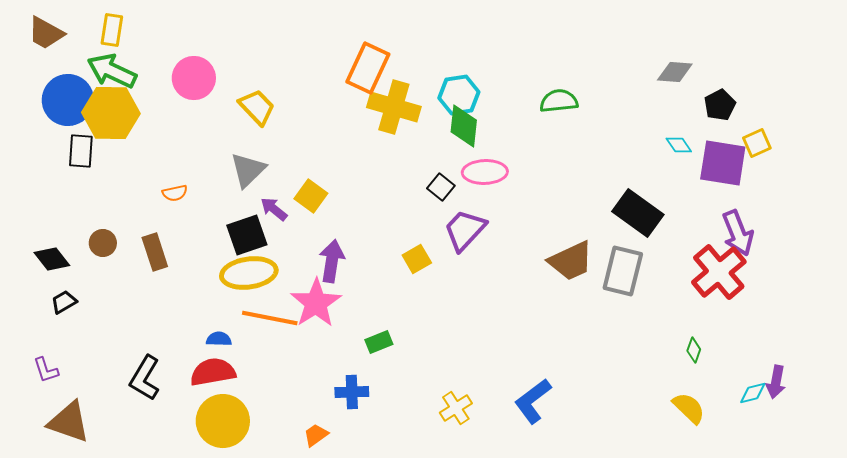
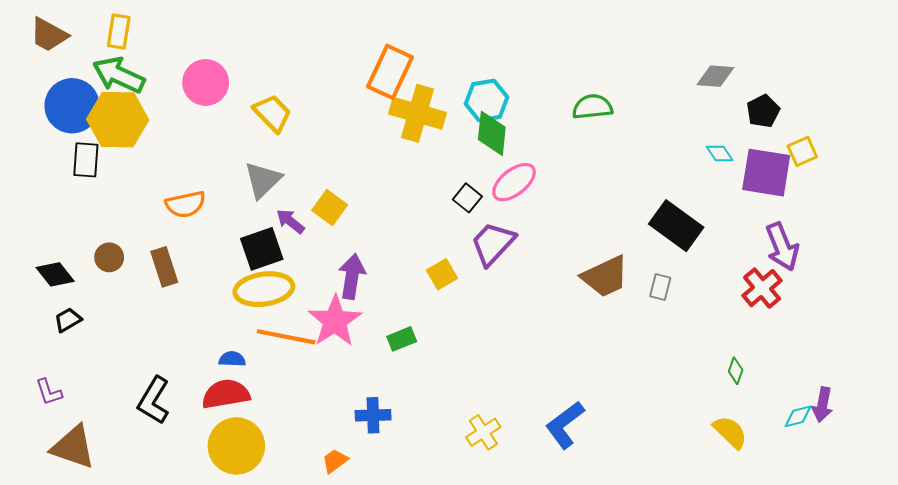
pink ellipse: (485, 172) -> (514, 182), turned -36
orange semicircle: (175, 193) -> (185, 204), size x1.5
gray rectangle: (623, 271) -> (660, 287), size x0.5
red cross: (719, 272) -> (762, 288), size x0.7
green rectangle: (379, 342) -> (402, 339), moved

